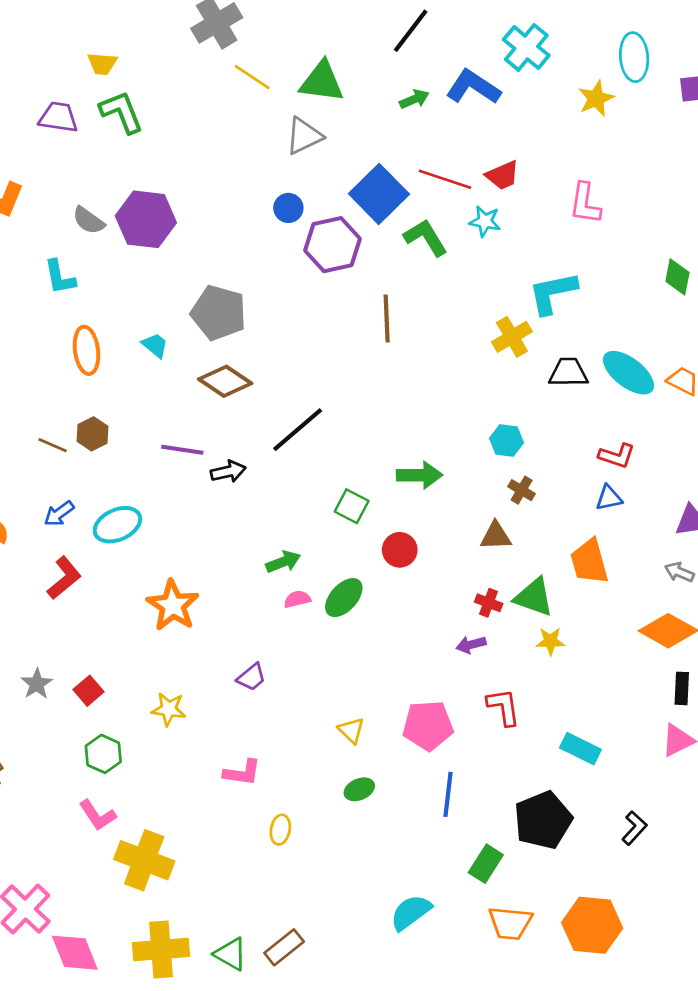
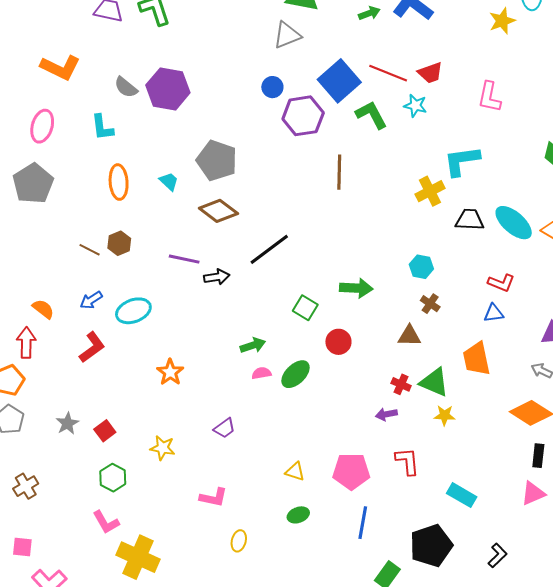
orange star: (173, 605) -> (170, 372), size x0.7
yellow triangle: (351, 730) -> (295, 471), turned -30

